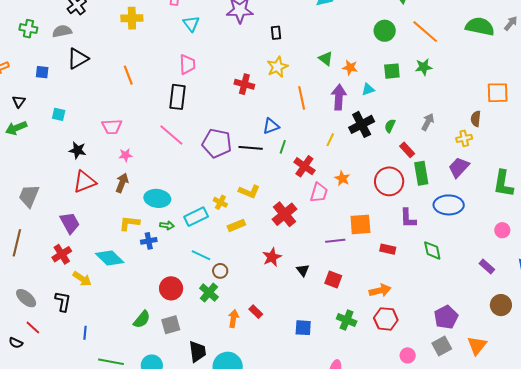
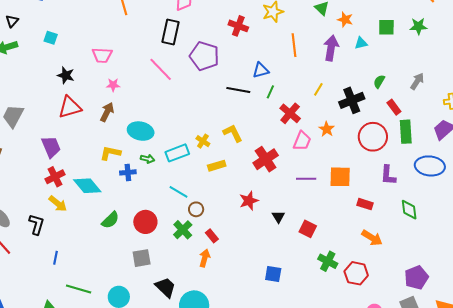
black cross: (362, 124) -> (352, 100), moved
purple pentagon: (217, 143) -> (204, 56), moved
yellow L-shape: (249, 192) -> (233, 133), turned -145
purple line: (335, 241) -> (306, 179), moved
red cross: (62, 254) -> (55, 177), moved
orange arrow: (380, 290) -> (372, 238), moved, turned 40
red rectangle: (256, 312) -> (212, 236), moved
green semicircle: (142, 319) -> (110, 220), moved
green cross: (347, 320) -> (328, 261), moved
black trapezoid: (197, 352) -> (166, 287), turned -45

